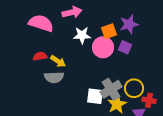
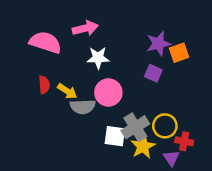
orange square: (109, 31) -> (179, 53), moved
pink circle: (103, 47) -> (108, 93), moved
red semicircle: (40, 56) -> (44, 85), turned 96
gray semicircle: (54, 77) -> (83, 107), moved

